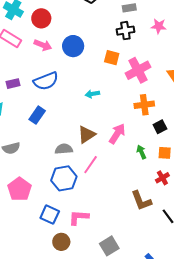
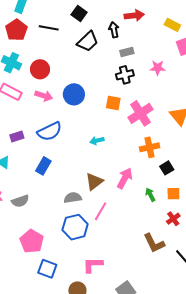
blue square: (50, 215) -> (47, 269), moved

